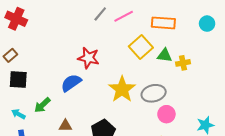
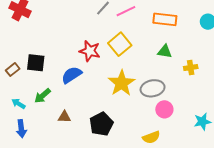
yellow square: (141, 47) -> (120, 44), moved
brown rectangle: (10, 55) -> (13, 70), moved
yellow cross: (183, 63) -> (191, 68), moved
black square: (18, 80) -> (36, 63), moved

